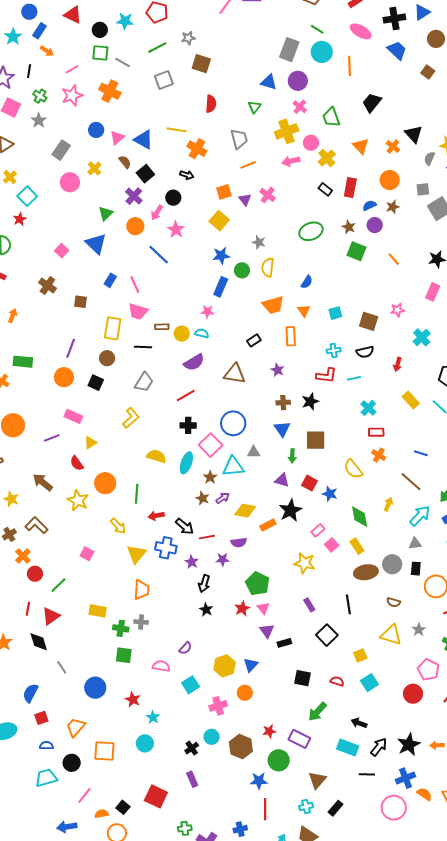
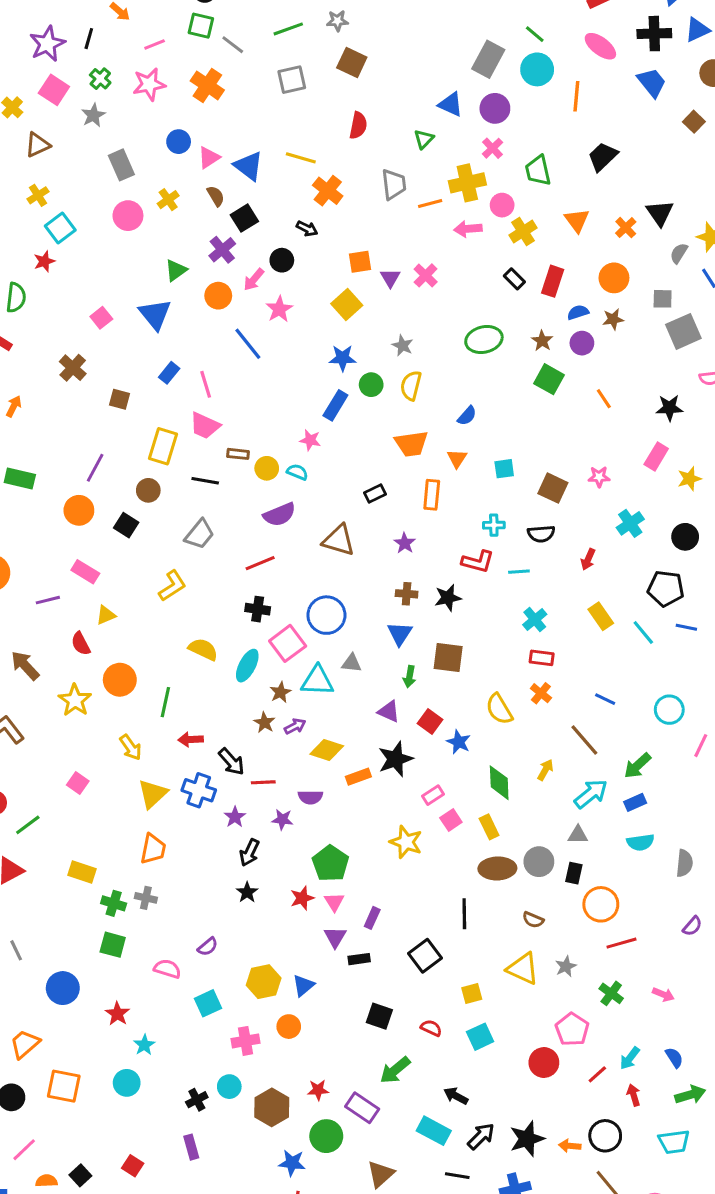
gray rectangle: (61, 150) -> (121, 165), turned -66
orange line: (248, 165) -> (430, 204), moved
purple rectangle: (309, 605) -> (372, 918), moved, turned 48
red square: (156, 796) -> (133, 1166), size x0.6

